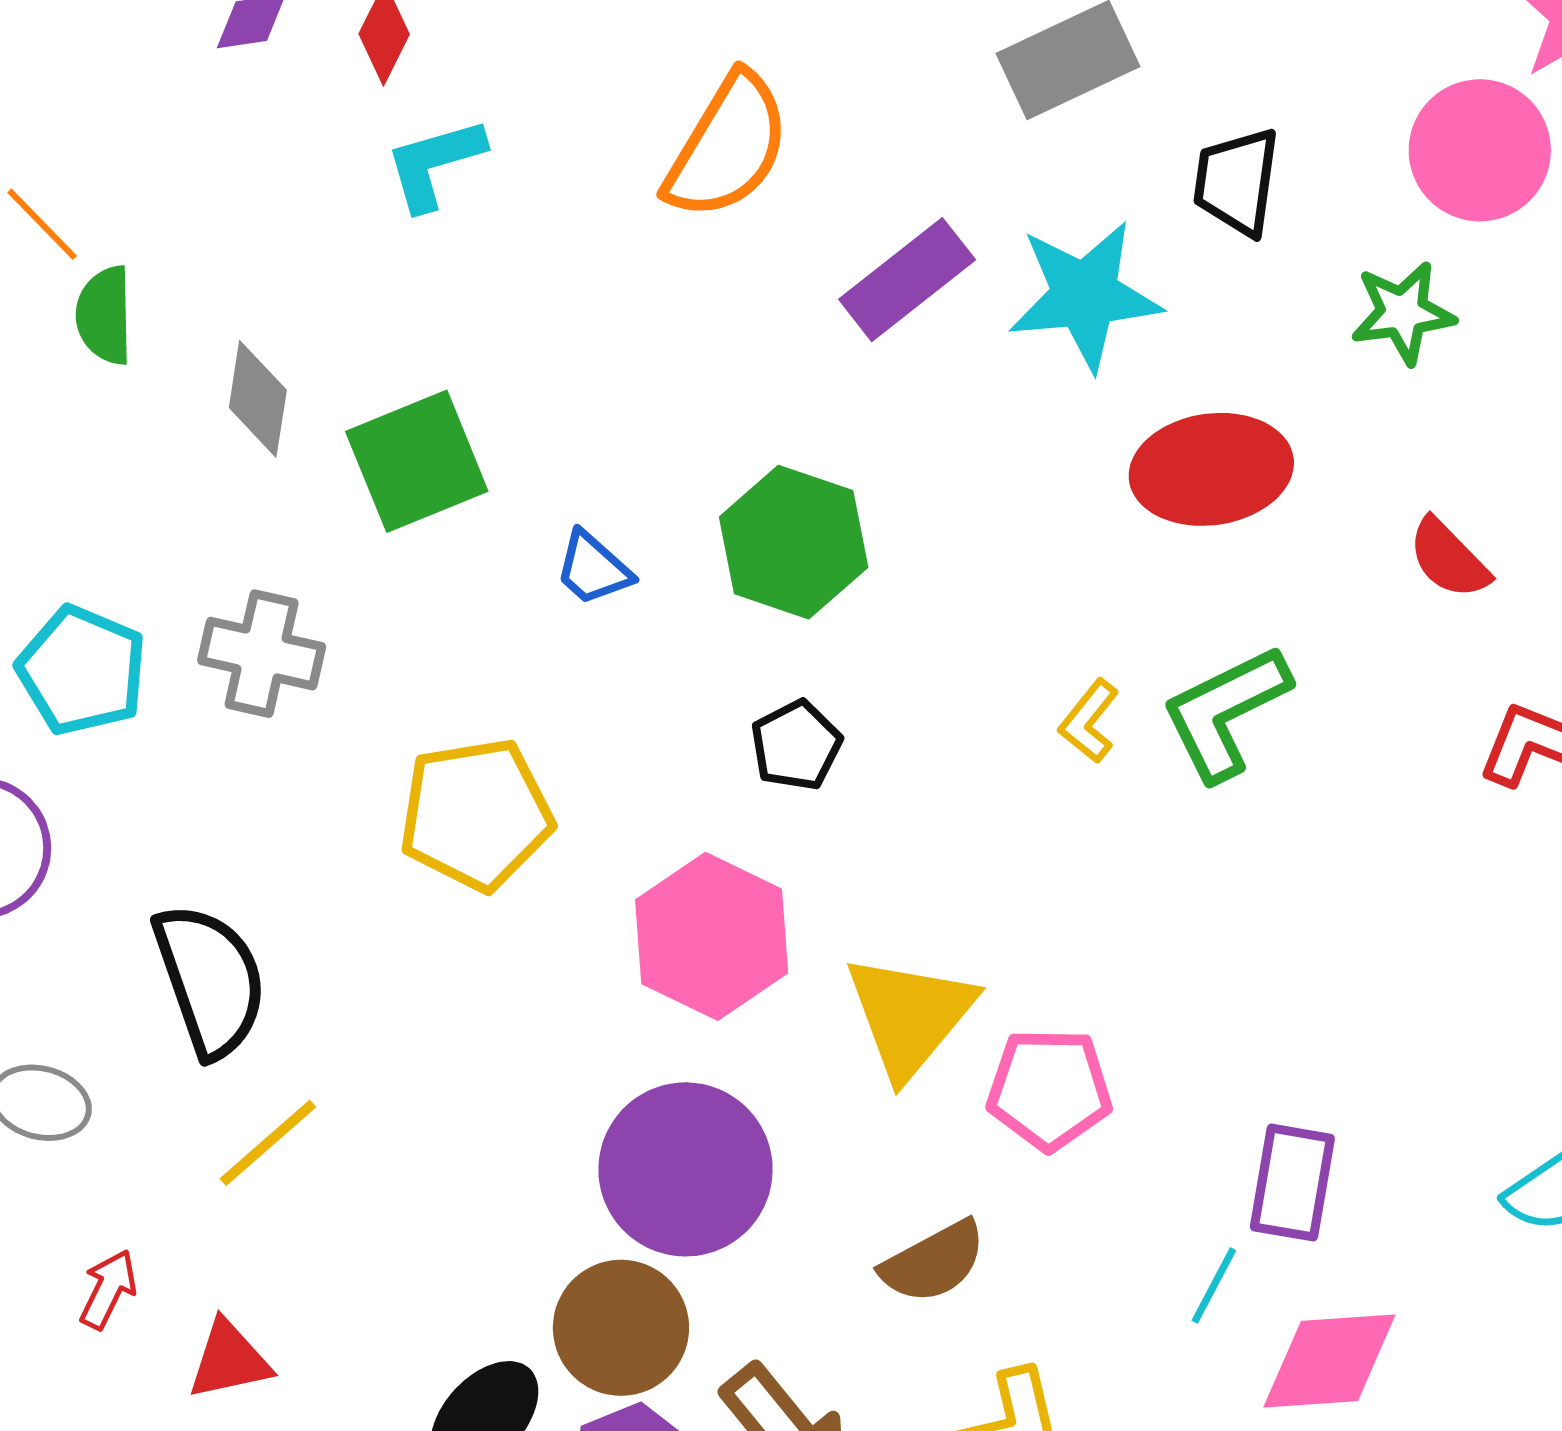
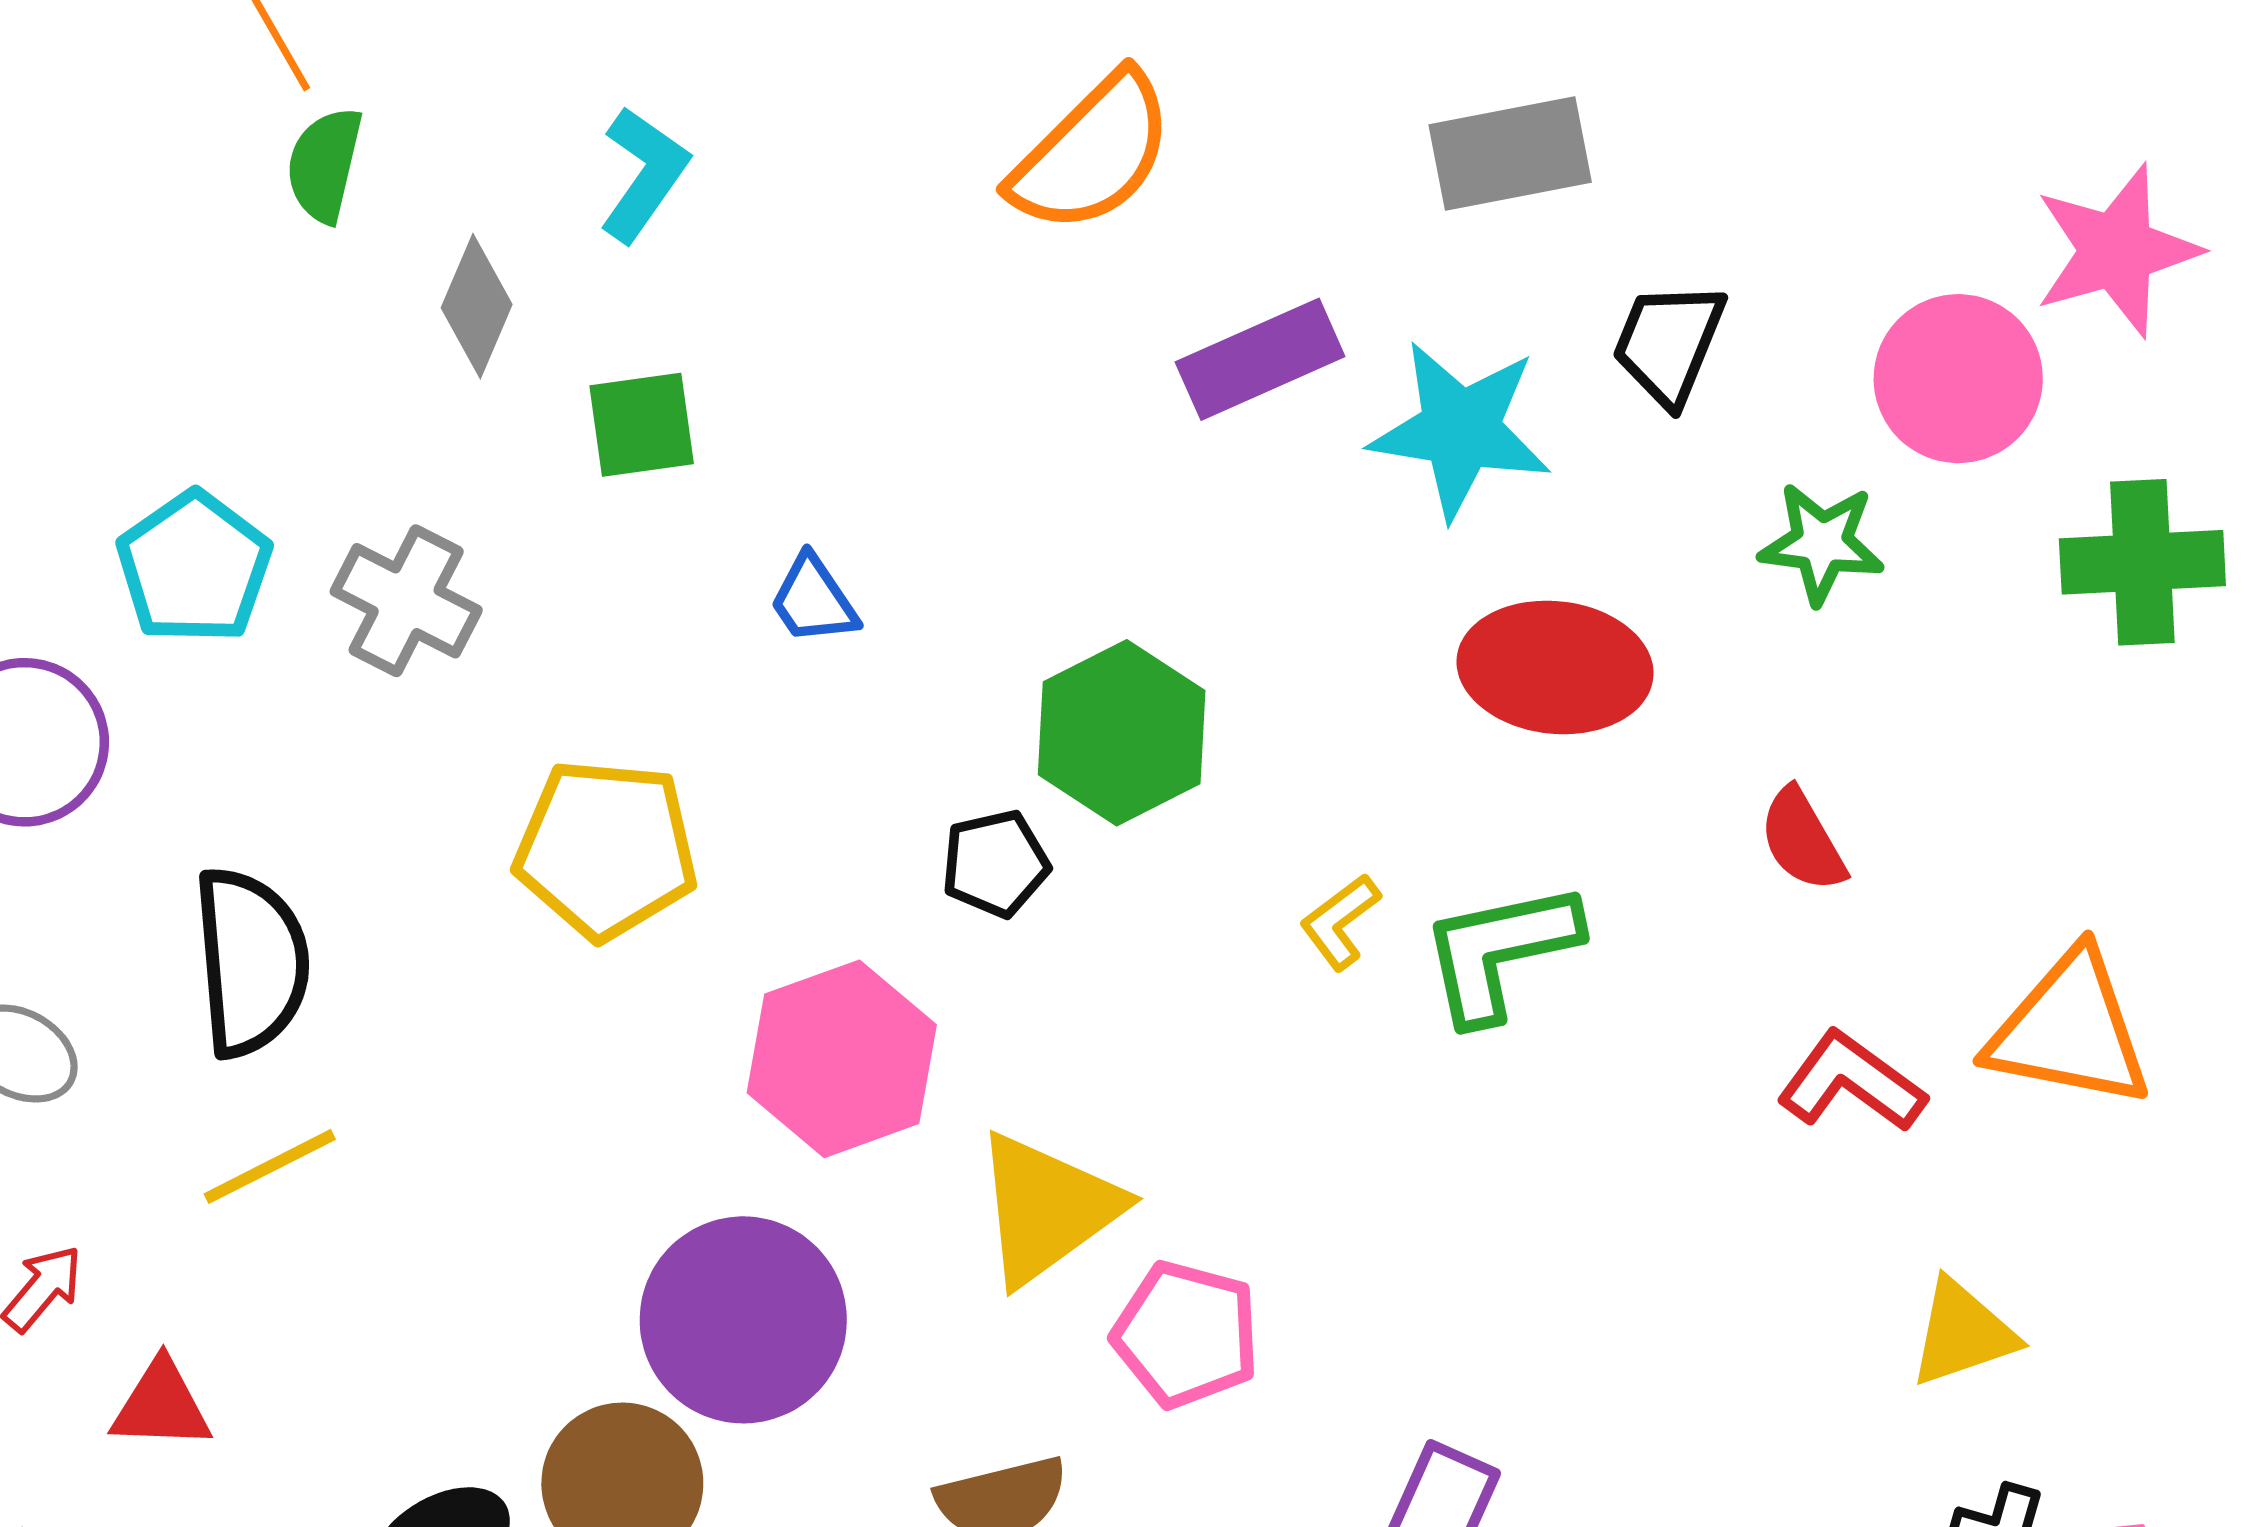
cyan L-shape: (434, 164) -> (644, 174), moved, turned 127
green square: (417, 461) -> (642, 425), size x0.7
green hexagon: (794, 542) -> (1122, 733), moved

